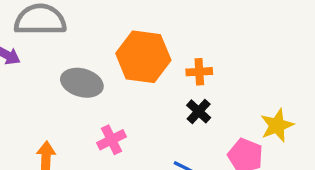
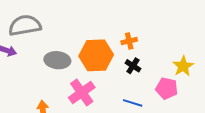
orange hexagon: (143, 57) -> (96, 55), moved
pink cross: (111, 140) -> (82, 93), size x1.5

